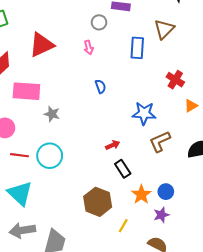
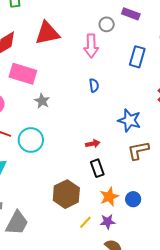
pink arrow: (89, 47) -> (91, 46), size x1.6
purple star: (161, 215) -> (108, 222), moved

